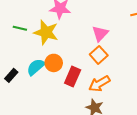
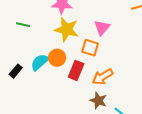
yellow star: (46, 32) -> (67, 29), moved
orange square: (99, 55) -> (90, 48), moved, turned -30

